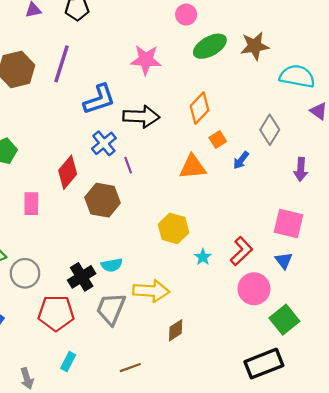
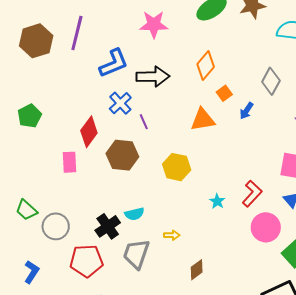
pink rectangle: (31, 204) -> (69, 162), moved
yellow hexagon: (173, 228) -> (177, 167), moved
yellow arrow: (151, 291) -> (172, 235), size x0.5

